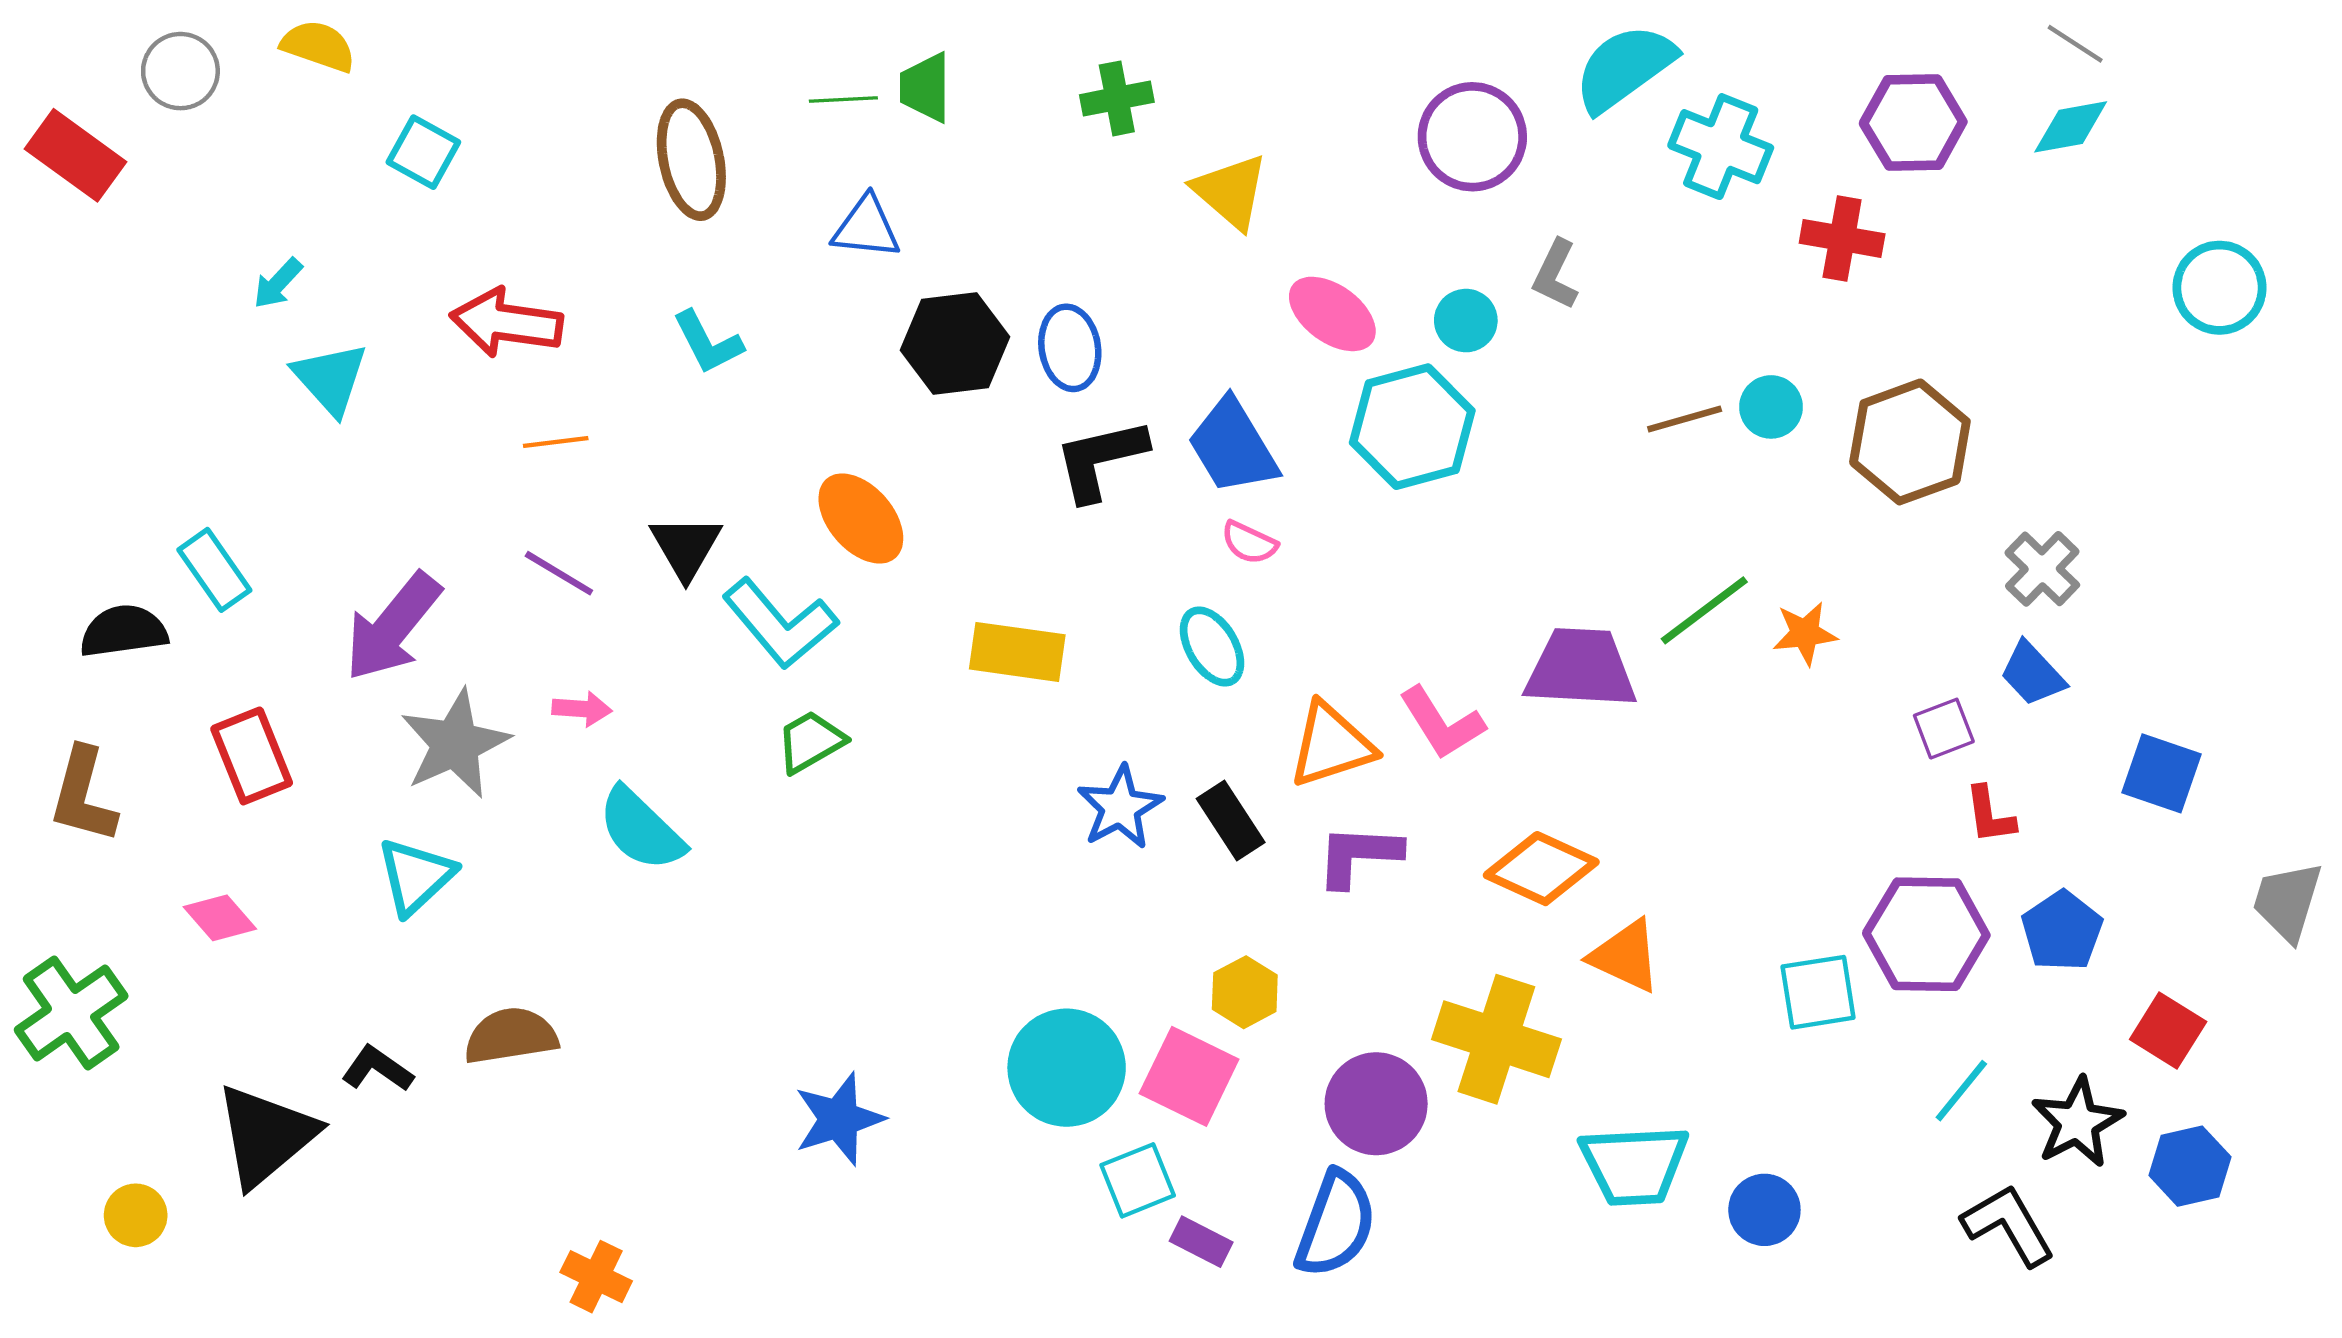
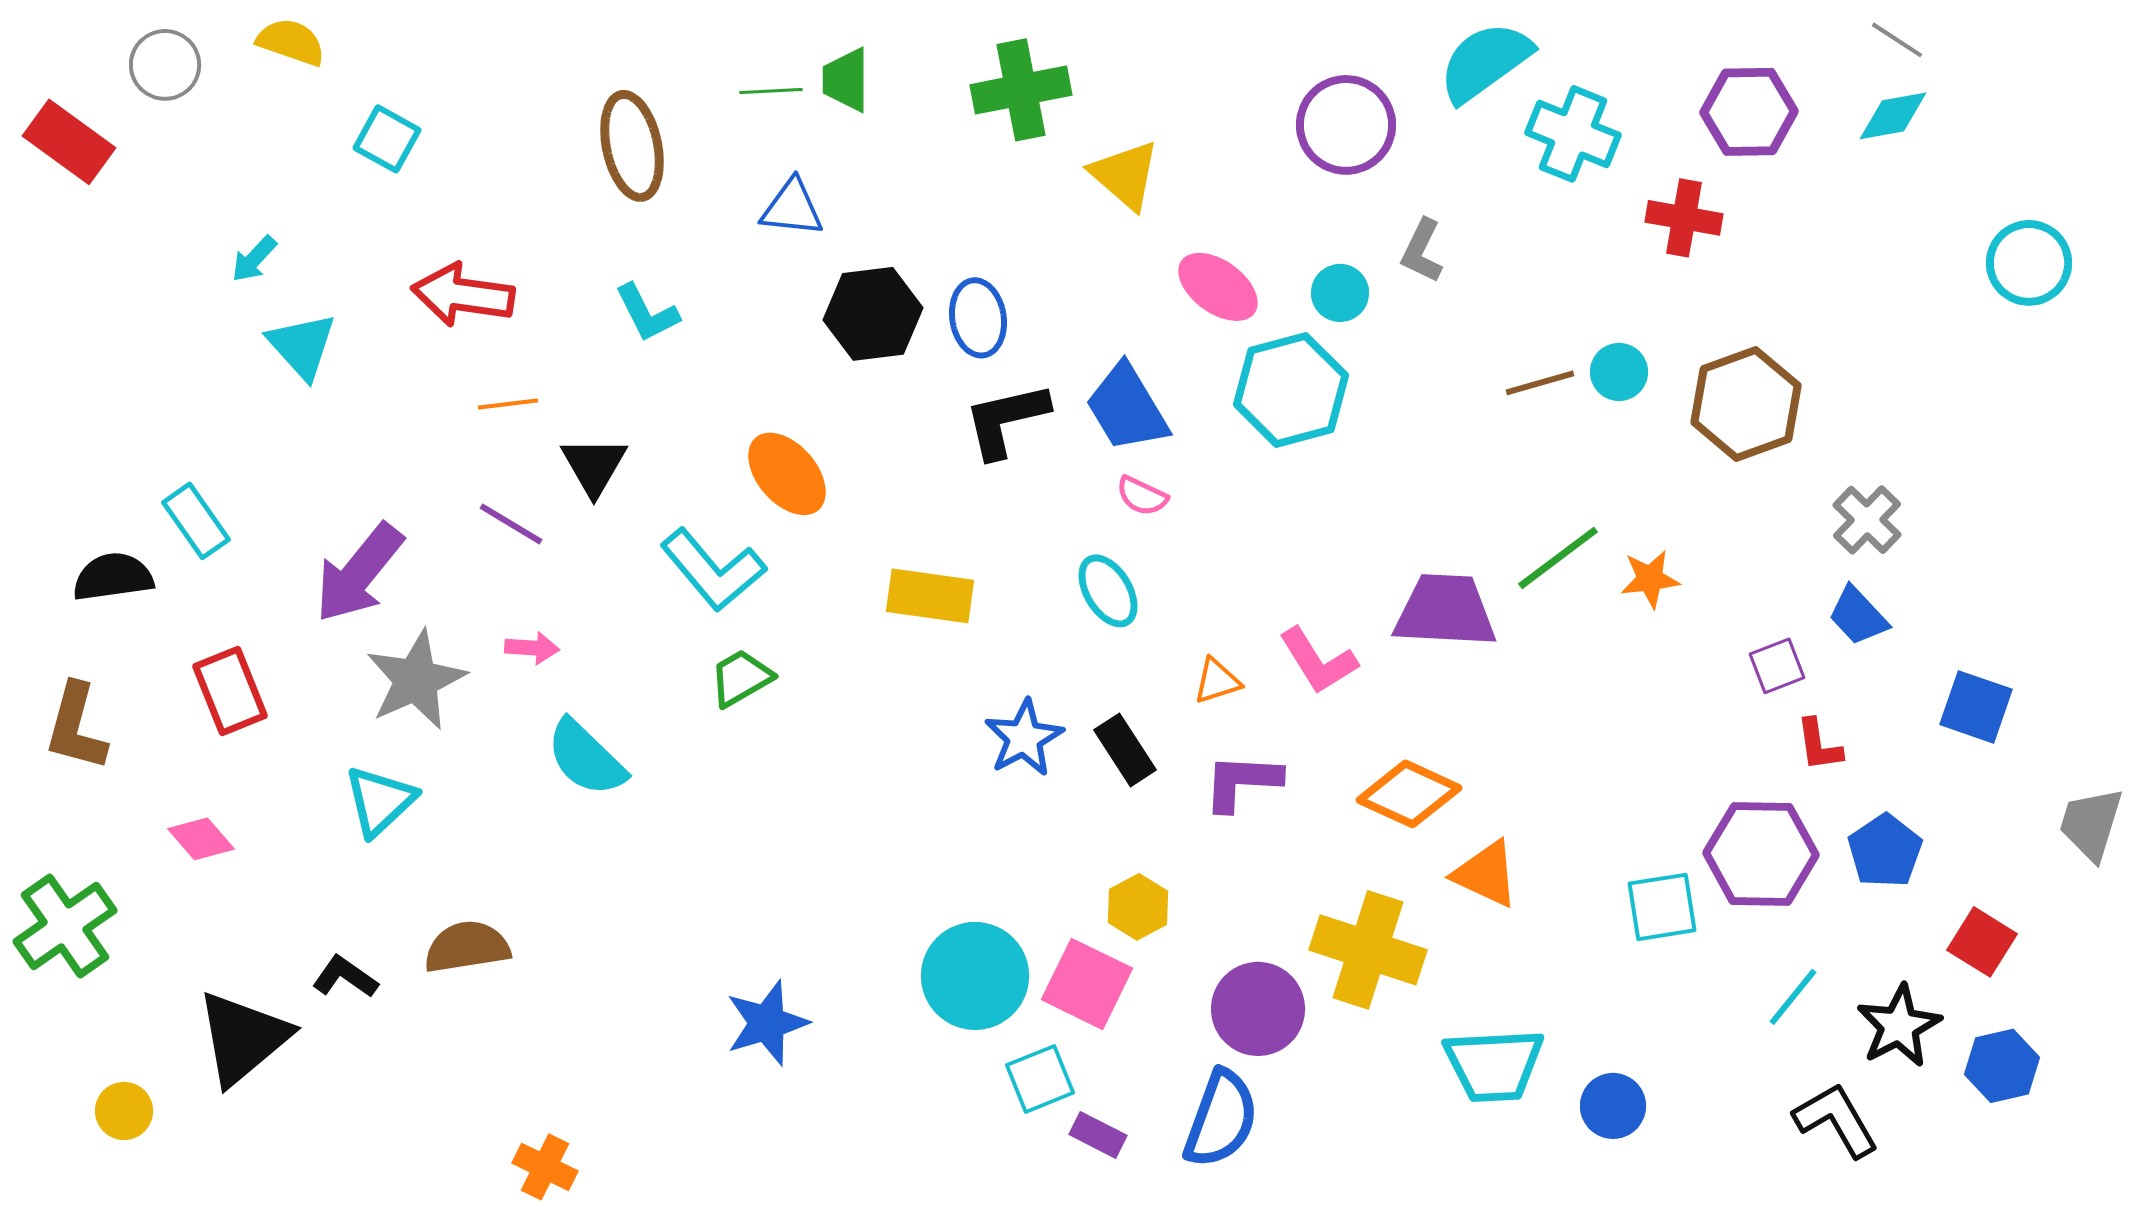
green cross: (1117, 98) -> (1021, 90), size x1.5
black triangle: (686, 547) -> (594, 466), moved
orange triangle: (1331, 745) -> (1217, 681), size x0.6

